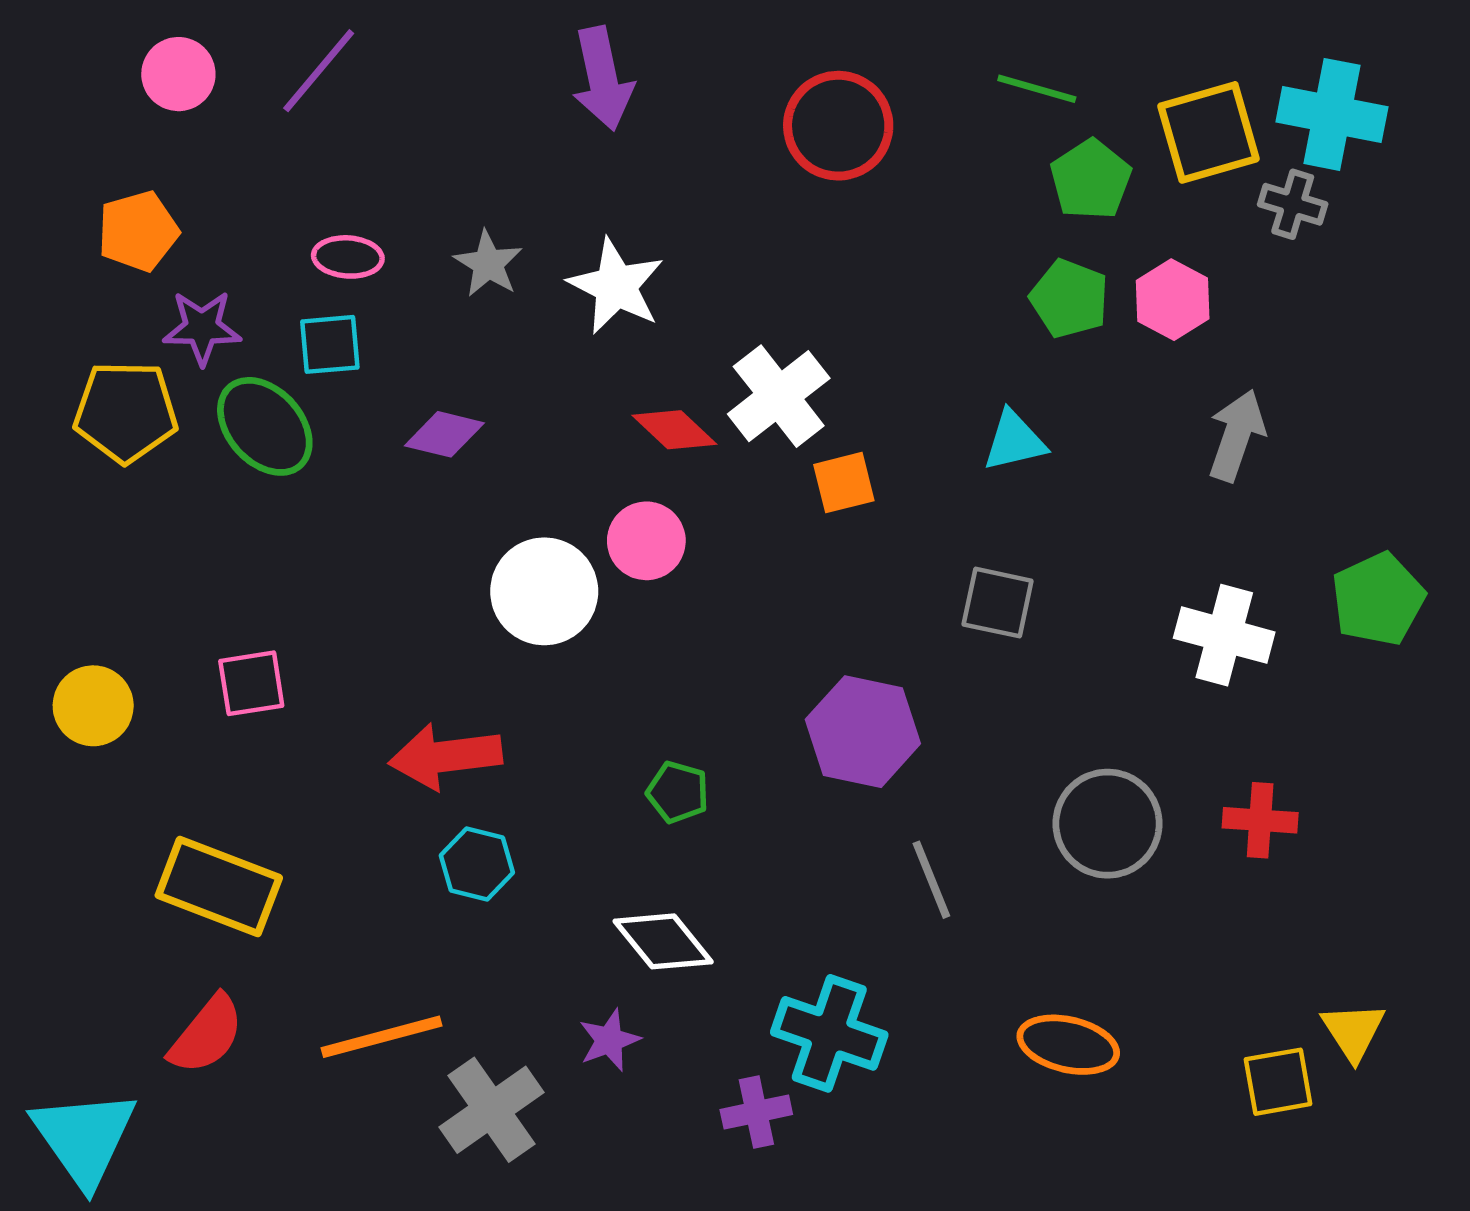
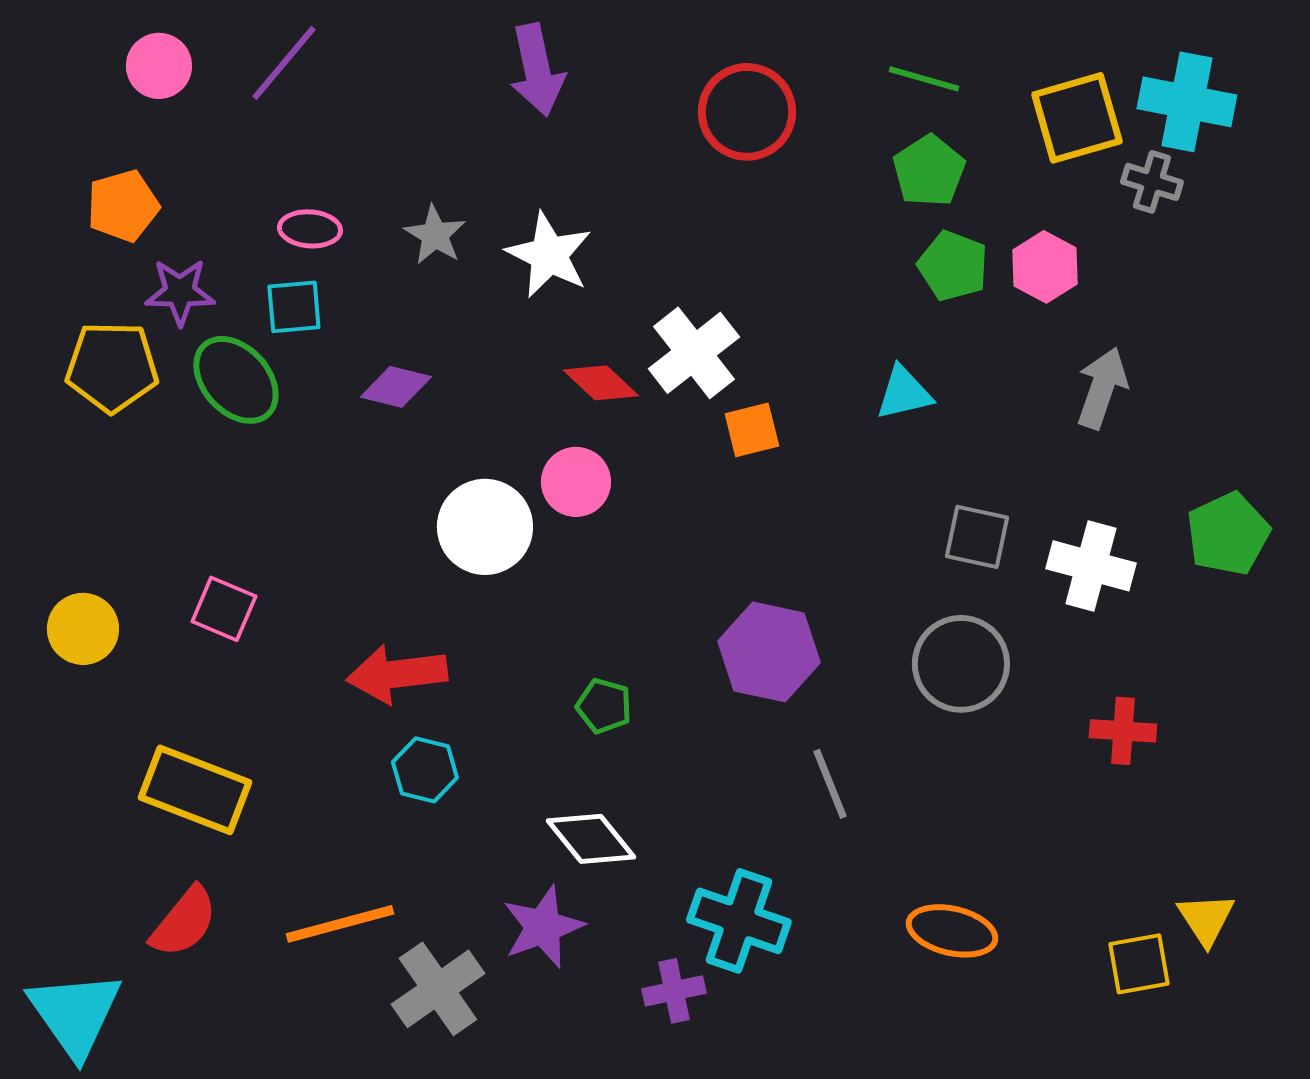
green pentagon: (1091, 180) -> (929, 171), moved
gray square: (998, 603) -> (977, 537), moved
pink square: (251, 683) -> (224, 609), turned 32
gray circle: (1108, 824) -> (961, 664), moved
purple star: (609, 1040) -> (543, 927), size x1.5

